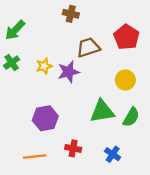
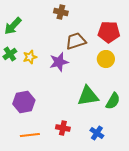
red pentagon: (127, 37) -> (109, 32), turned -30
yellow star: (44, 66) -> (30, 57), moved
yellow circle: (125, 80) -> (106, 59), moved
purple hexagon: (45, 118) -> (24, 102), moved

